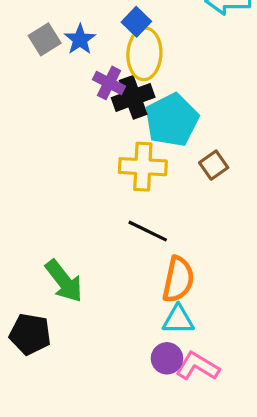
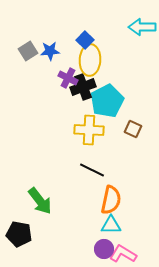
blue star: (80, 39) -> (50, 51), turned 30
brown square: (214, 165) -> (133, 129), turned -30

